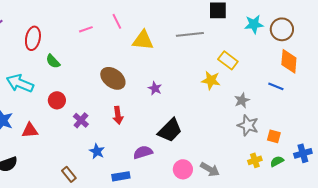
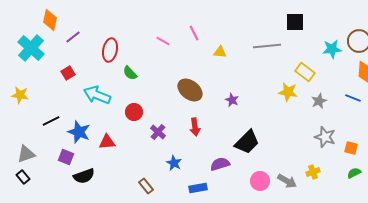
cyan star: (254, 24) -> (332, 49), moved
pink line: (86, 29) -> (163, 41), turned 48
yellow triangle: (143, 40) -> (220, 52), size x0.6
gray star: (242, 100) -> (319, 101), moved
yellow cross: (255, 160) -> (313, 172), moved

